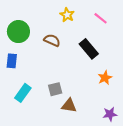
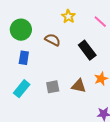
blue rectangle: (12, 61) -> (24, 58), moved
brown triangle: (69, 106) -> (79, 86), moved

